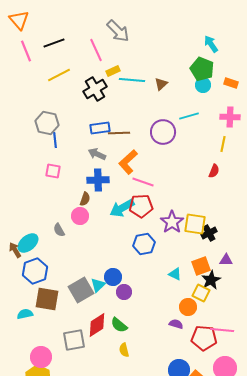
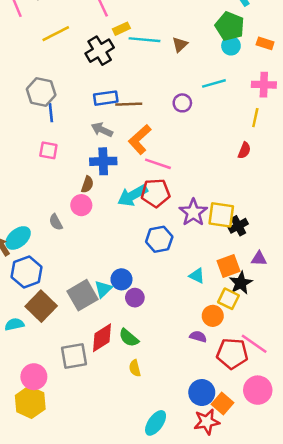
purple circle: (163, 132) -> (182, 103), size x0.6
brown square: (47, 299) -> (41, 306), turned 35
pink line: (222, 330) -> (254, 344), turned 30

